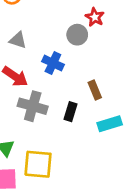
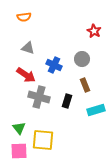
red star: (95, 17) -> (94, 31), moved
gray circle: (77, 35) -> (82, 59), moved

